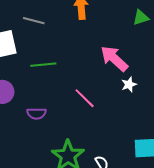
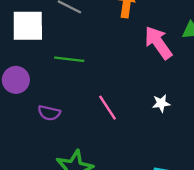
pink arrow: (114, 59) -> (158, 43), moved

